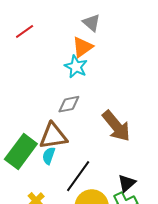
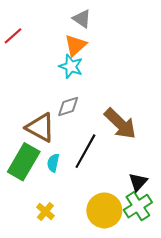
brown triangle: (53, 136) -> (40, 127), moved, turned 44
black line: (78, 176) -> (85, 151), moved

